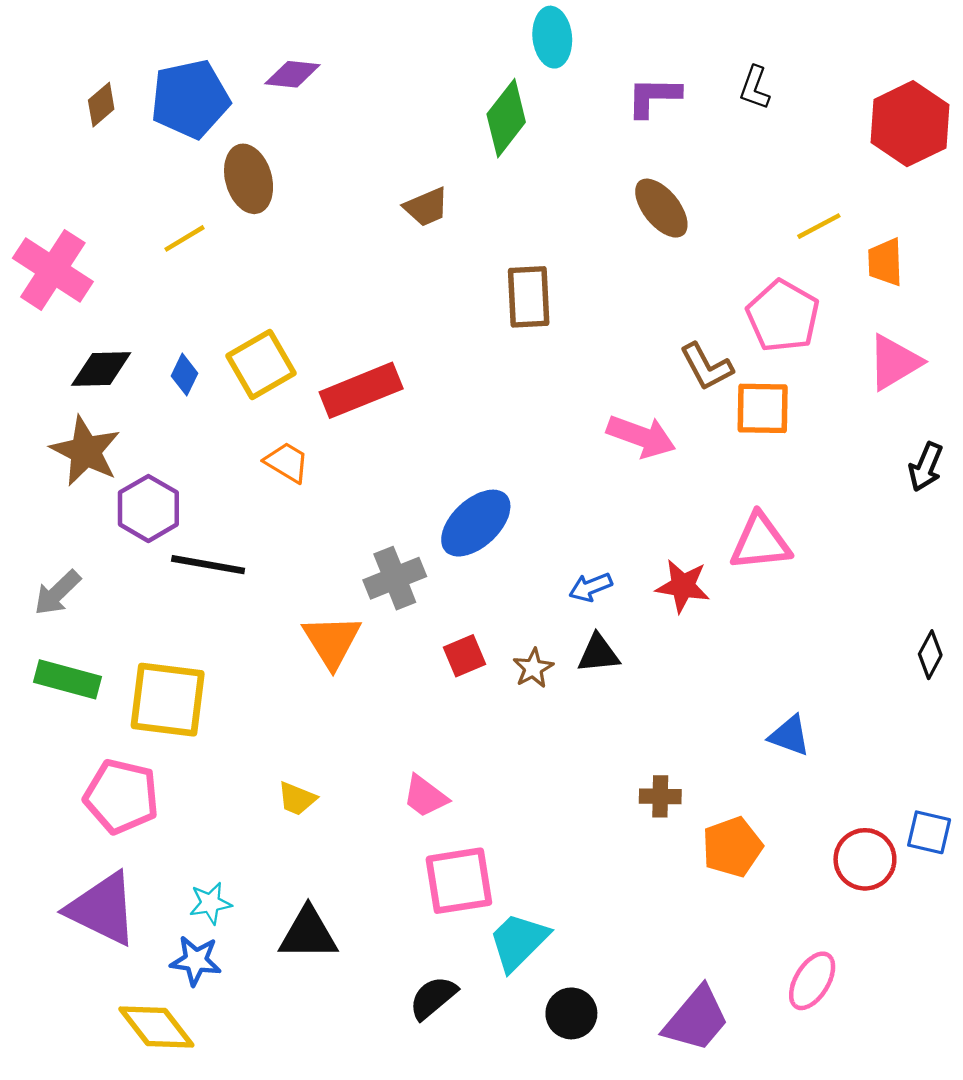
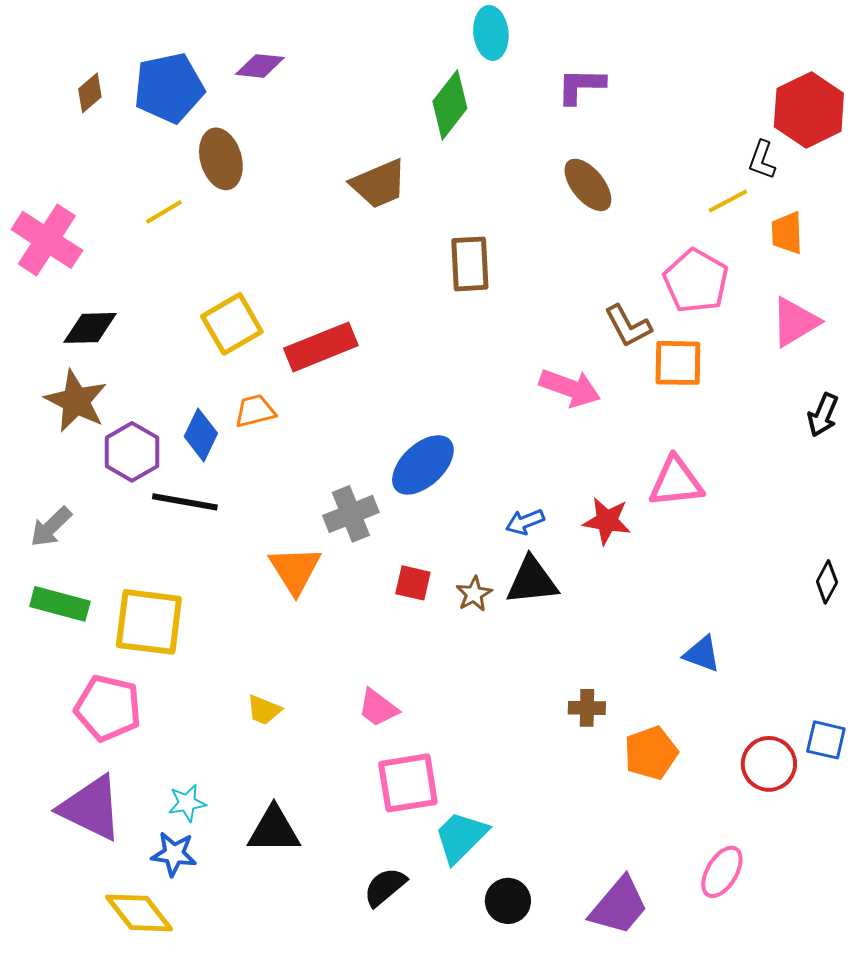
black L-shape: (755, 88) -> (762, 160), moved
brown trapezoid: (426, 207) -> (379, 184), size x1.4
blue diamond: (184, 375) -> (201, 435), moved, size x1.4
orange trapezoid: (287, 462) -> (255, 411), turned -45
black triangle: (598, 654) -> (532, 581), size x1.4
red square: (465, 656) -> (413, 583), turned 36

